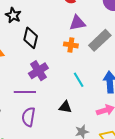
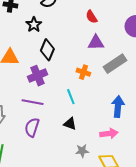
orange cross: (71, 45) -> (83, 72), moved
purple cross: (38, 71) -> (37, 76), moved
cyan line: (79, 80) -> (71, 97), moved

